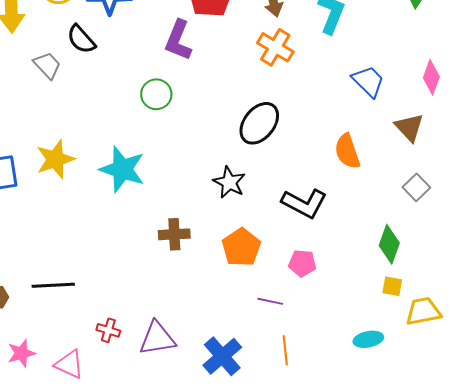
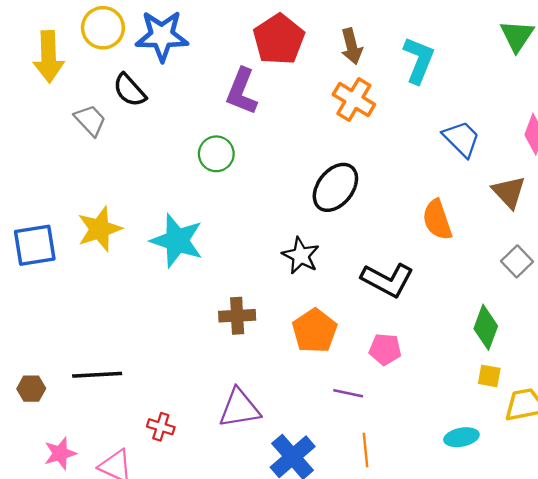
purple triangle: (157, 338) -> (239, 408), moved

